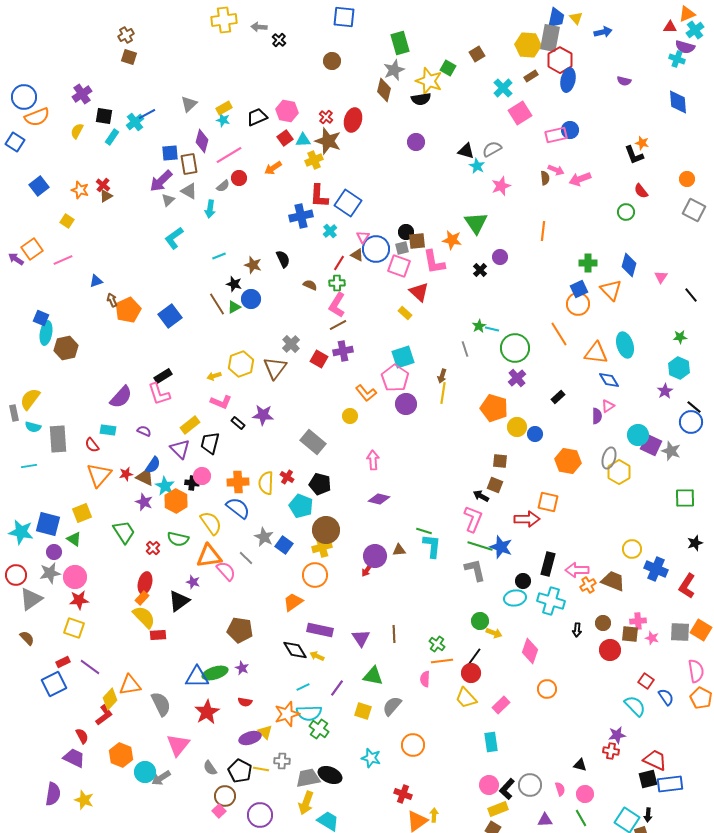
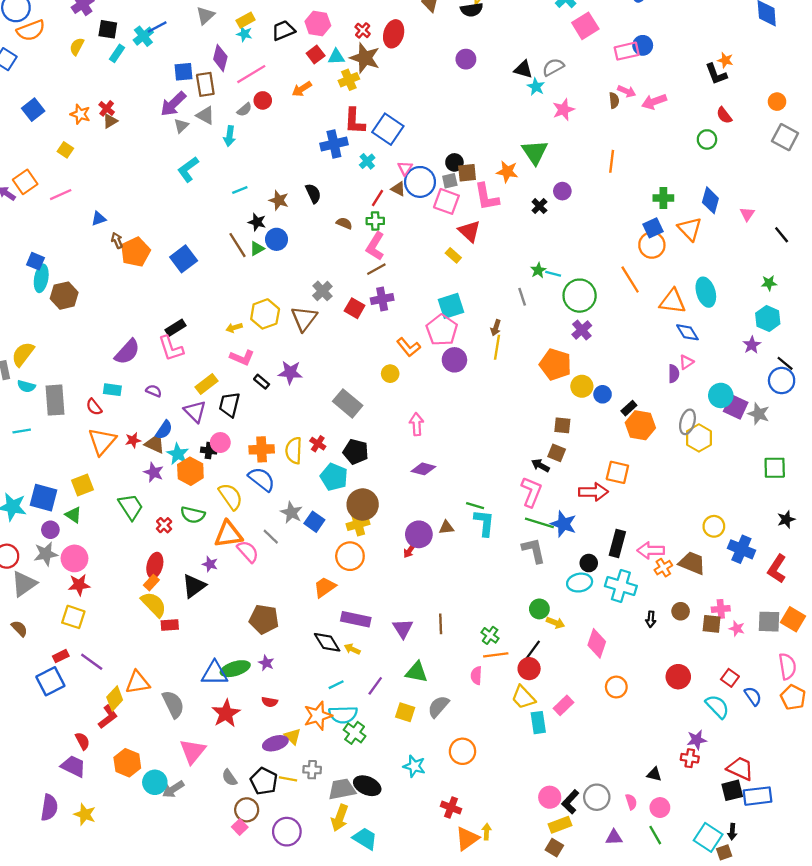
black rectangle: (558, 397) -> (629, 408), moved
red circle: (610, 650) -> (678, 677), moved
cyan rectangle: (491, 742) -> (538, 723), moved

